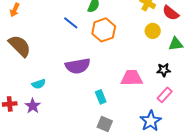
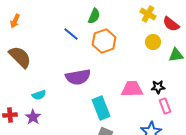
black star: (164, 70) -> (158, 87), moved
pink rectangle: (165, 95) -> (165, 106), turned -63
cyan rectangle: (101, 97) -> (101, 108), size x1.6

